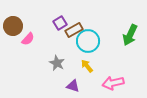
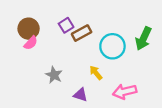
brown circle: (13, 26) -> (29, 29), moved
cyan circle: (88, 41) -> (112, 46), moved
gray star: (57, 63) -> (54, 75), moved

